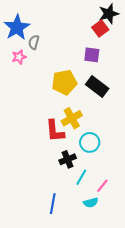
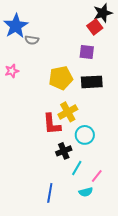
gray semicircle: (34, 42) -> (32, 40), turned -96
pink star: (19, 57) -> (12, 71), moved
black rectangle: (97, 87) -> (92, 82), turned -40

